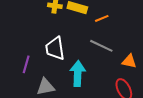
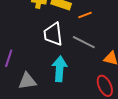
white trapezoid: (55, 48) -> (53, 34), moved

